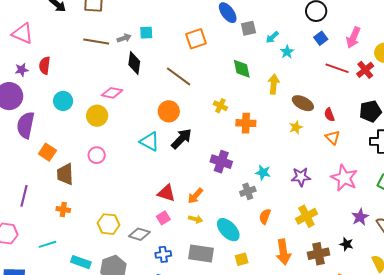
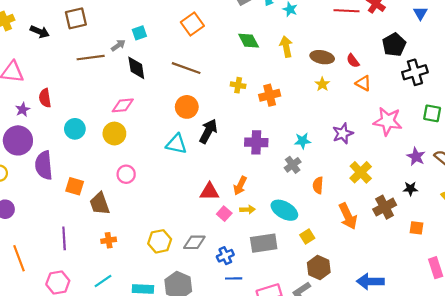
pink square: (163, 218) -> (224, 214), moved

